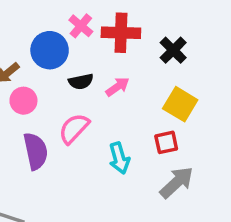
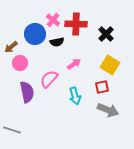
black semicircle: (81, 82) -> (57, 42), moved
pink arrow: (117, 87) -> (74, 64), moved
gray arrow: (177, 182) -> (108, 110), turned 65

